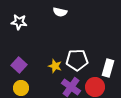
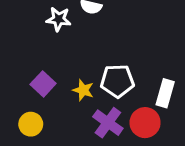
white star: (19, 22) -> (59, 19), moved
purple square: (19, 65) -> (43, 84), moved

